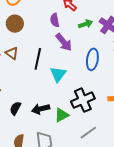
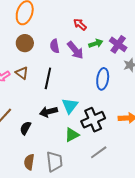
purple semicircle: (55, 20) -> (55, 46), moved
purple arrow: (64, 42) -> (75, 50), moved
cyan triangle: (58, 74) -> (70, 106), moved
black arrow: (41, 109) -> (49, 112), moved

